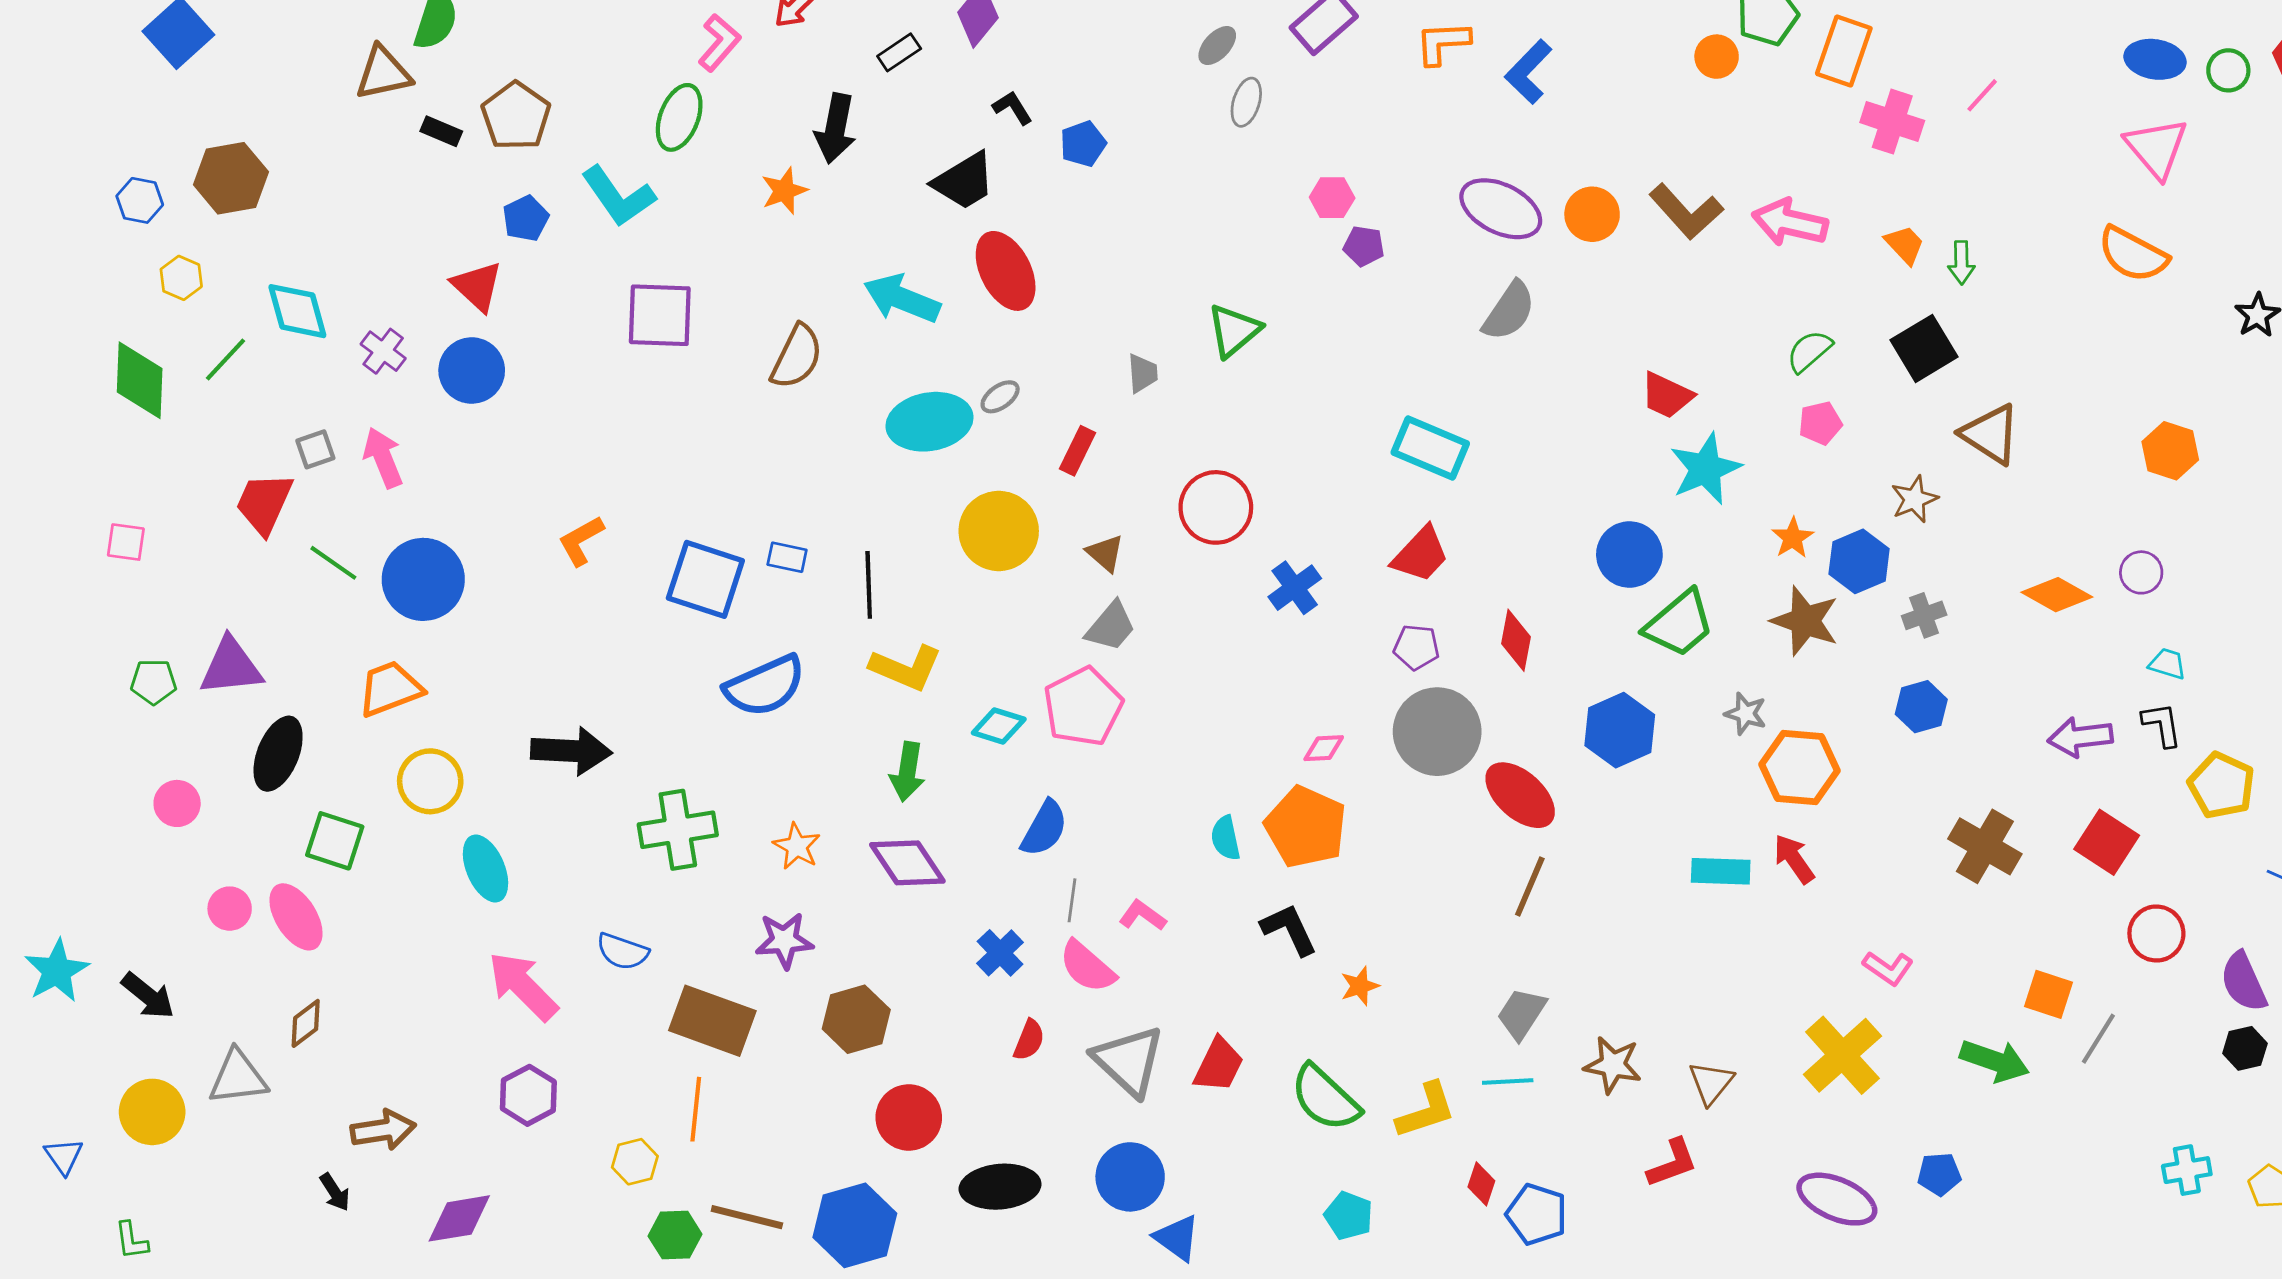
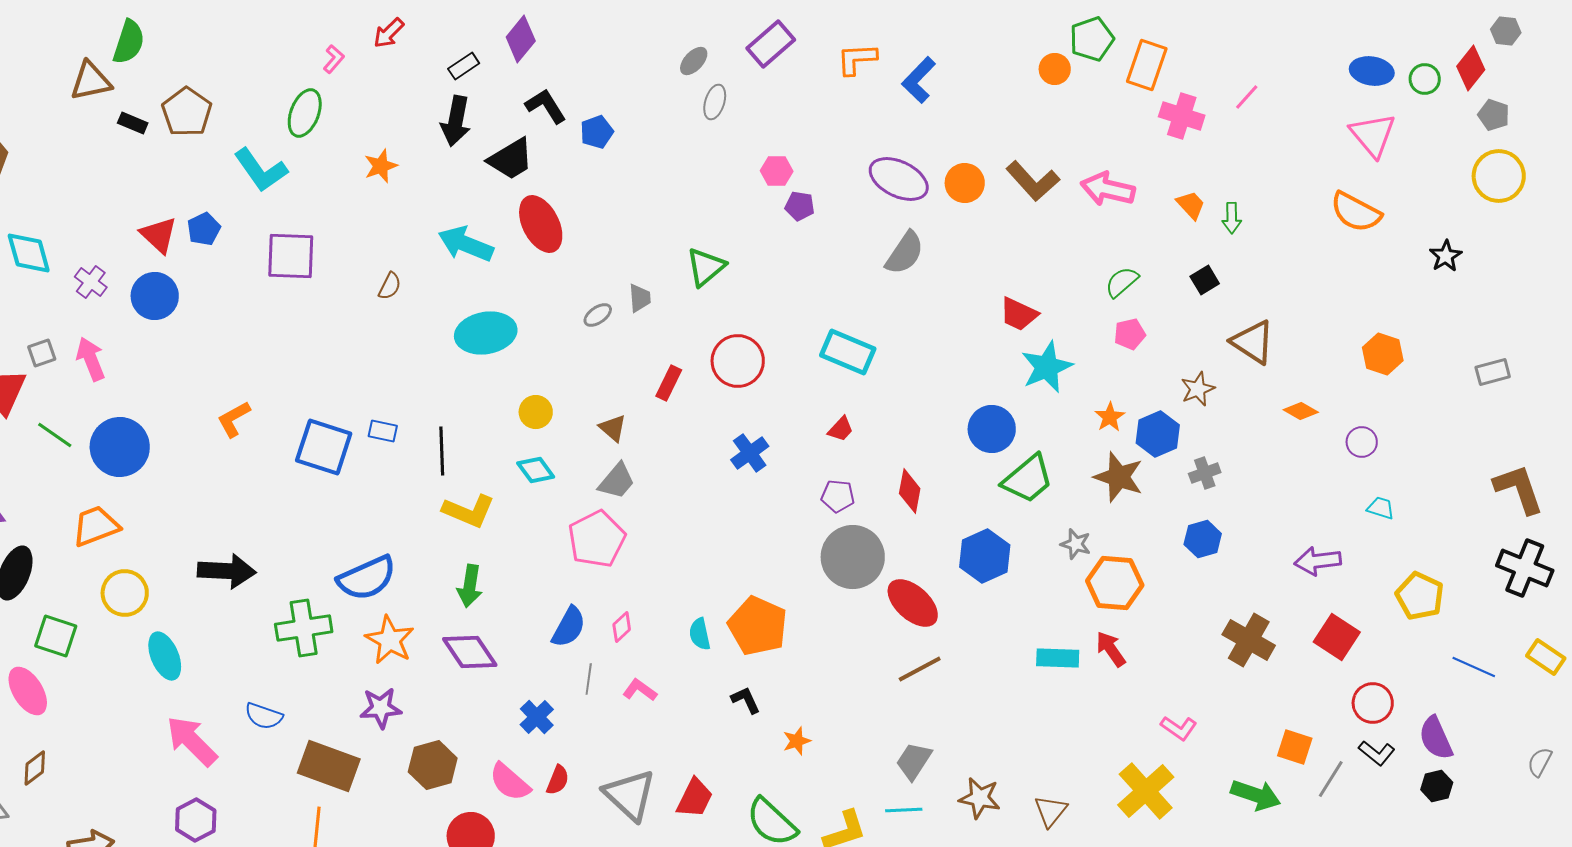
pink L-shape: (719, 43) -> (334, 59), size x0.7
black L-shape: (1013, 108) -> (546, 106), size x1.4
black arrow: (835, 128) -> (456, 121), moved
blue pentagon: (526, 218) -> (204, 229), moved
black square: (1924, 348) -> (1205, 280), size x0.6
brown semicircle: (797, 357) -> (390, 286), size x0.6
gray ellipse: (1000, 397) -> (598, 315), moved
red rectangle: (1078, 451) -> (669, 383), moved
red circle: (1216, 507) -> (738, 361), moved
yellow circle: (999, 531) -> (536, 412), size x0.6
red trapezoid: (1421, 555) -> (841, 429), size x0.6
orange diamond: (2057, 595) -> (1301, 411), moved, size x0.7
blue semicircle: (765, 686) -> (367, 578), moved
black L-shape: (2162, 725) -> (1377, 753), moved, turned 138
cyan diamond: (999, 726) -> (536, 470), moved, turned 36
pink diamond: (1324, 748) -> (622, 627), moved, turned -40
orange star: (797, 846) -> (390, 640), size x1.4
brown line: (1530, 886) -> (920, 669), turned 39
black L-shape: (1289, 929) -> (746, 700), size x0.7
pink semicircle: (1087, 967) -> (510, 782), moved

